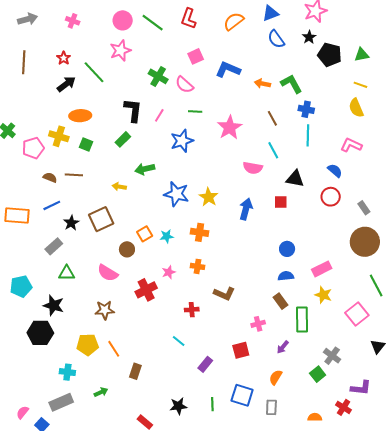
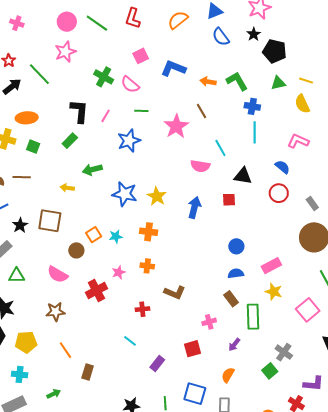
green triangle: (362, 55) -> (278, 83), moved
brown line: (272, 118) -> (201, 111), moved
brown square: (101, 219) -> (50, 221), turned 35
yellow pentagon: (88, 345) -> (26, 342), moved

